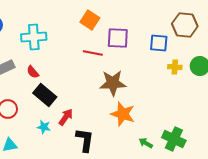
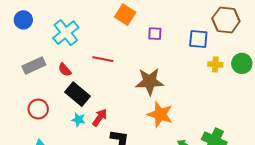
cyan cross: (34, 37) -> (66, 33), turned -35
purple square: (118, 38) -> (155, 34), size x0.6
red line: (93, 53) -> (103, 59), moved
cyan star: (44, 127) -> (78, 120), moved

